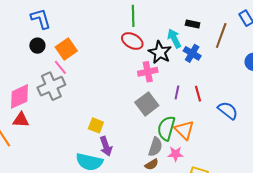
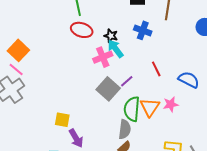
cyan arrow: (174, 38) -> (115, 49), moved
black star: (160, 52) -> (111, 36), size x0.6
purple line: (177, 92) -> (127, 81), moved, turned 48
orange triangle: (184, 130) -> (150, 107), turned 30
pink star: (176, 154) -> (171, 104), moved

